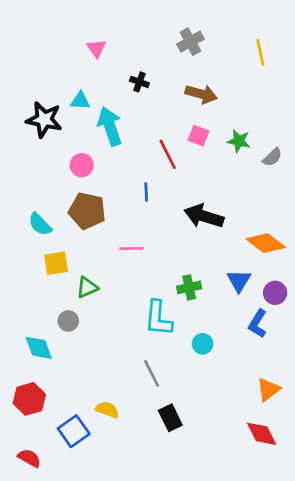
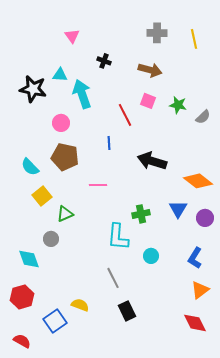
gray cross: (190, 42) -> (157, 33), moved, turned 30
yellow square: (56, 263) -> (42, 196), turned -30
blue L-shape: (258, 324) -> (195, 258), moved

